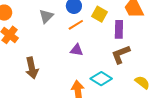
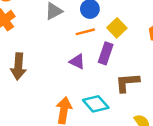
purple rectangle: (119, 29) -> (106, 53), moved

